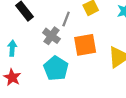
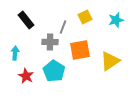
gray cross: (51, 36) -> (50, 42), turned -35
red star: (12, 77) -> (26, 76), moved

